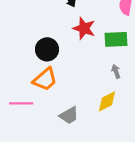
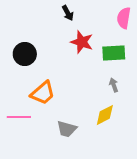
black circle: (47, 49) -> (25, 54), moved
gray trapezoid: (69, 115) -> (67, 129), turned 45

